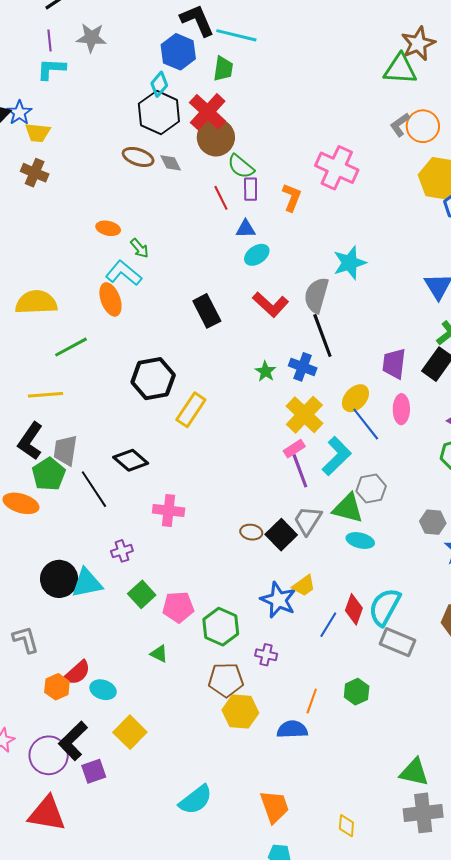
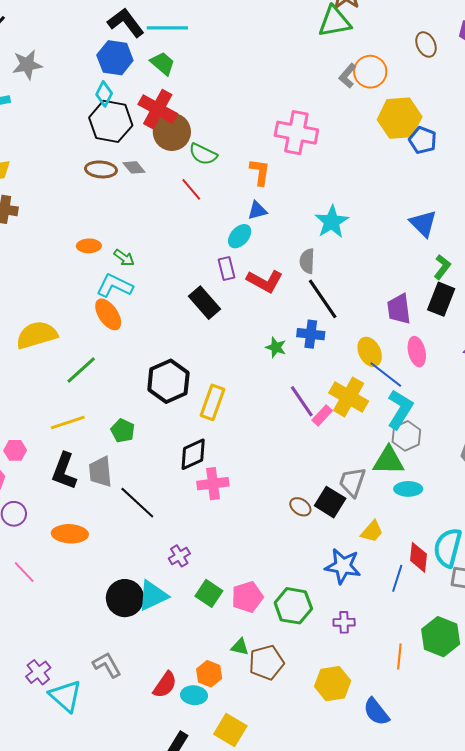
green trapezoid: (223, 69) -> (163, 63), turned -44
purple rectangle: (251, 189) -> (226, 268), moved
blue triangle: (246, 229) -> (257, 210), moved
gray semicircle: (316, 295) -> (307, 261), size x0.7
yellow ellipse: (355, 398) -> (370, 352), turned -56
yellow cross: (304, 415) -> (349, 397), moved
cyan L-shape: (337, 456) -> (400, 409), moved
black diamond: (131, 460) -> (193, 454), moved, turned -52
purple line: (300, 471) -> (302, 401), moved
green pentagon: (49, 474) -> (123, 431), moved, size x0.7
pink cross: (169, 511) -> (213, 484), moved
brown ellipse: (251, 532) -> (300, 507), turned 40
yellow trapezoid: (304, 586) -> (372, 531), moved
brown pentagon: (226, 680) -> (266, 663), moved
orange hexagon: (57, 687) -> (209, 674), moved
green hexagon: (357, 692) -> (441, 637), size x1.5
blue semicircle: (292, 729) -> (376, 712), moved, turned -112

